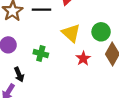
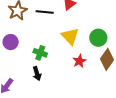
black arrow: (19, 75) -> (37, 74), moved

